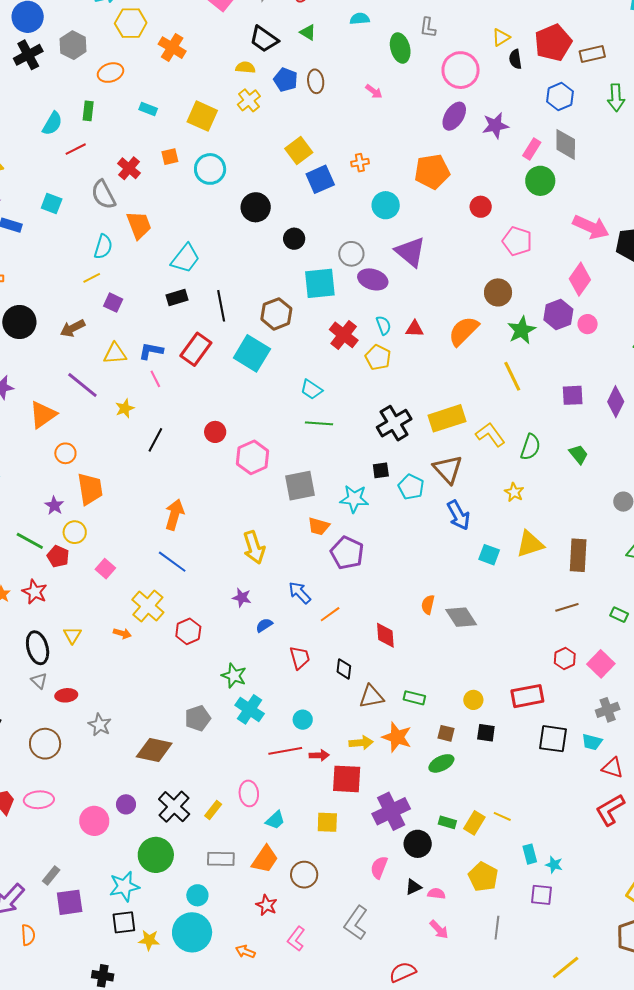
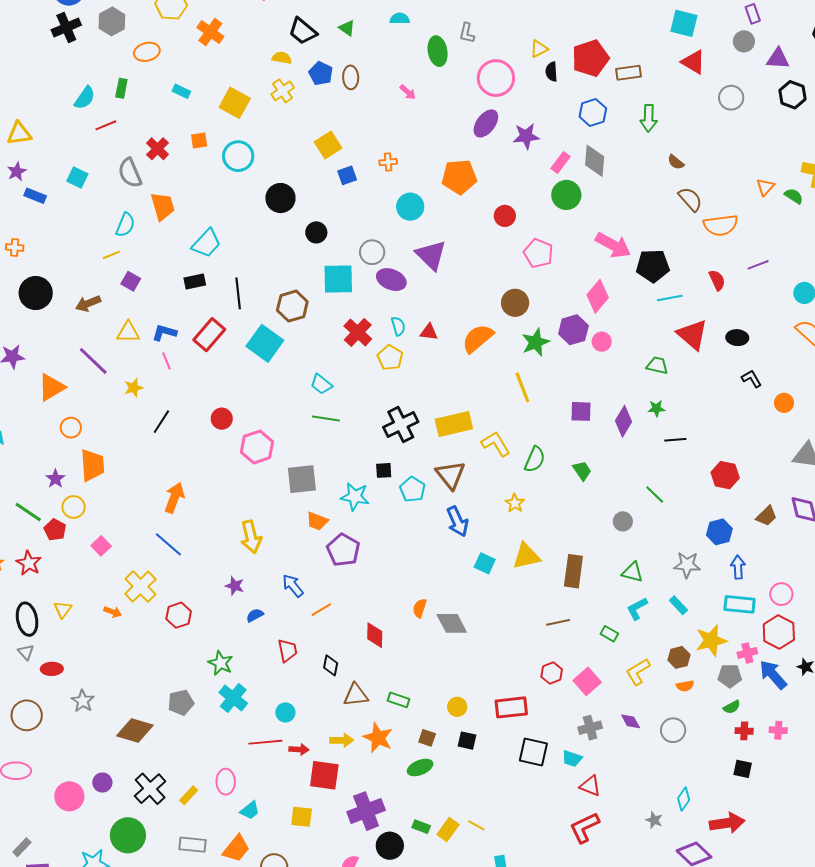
blue square: (320, 179) -> (347, 175), size x0.7

